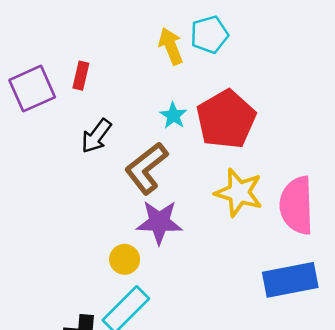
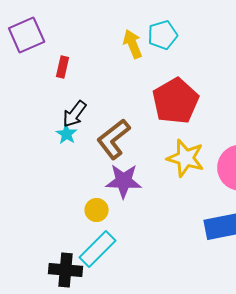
purple square: (32, 89) -> (27, 35), moved
cyan star: (173, 115) -> (67, 134), moved

